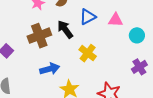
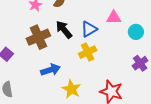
blue triangle: (88, 17) -> (89, 29), moved
yellow cross: (88, 53) -> (88, 52), turned 30

